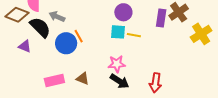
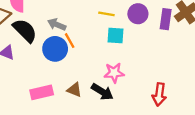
purple circle: (123, 12) -> (138, 14), moved
gray arrow: (57, 17) -> (57, 25), moved
yellow line: (134, 35) -> (106, 14), moved
black arrow: (120, 81) -> (102, 92), moved

